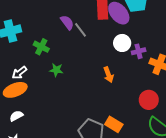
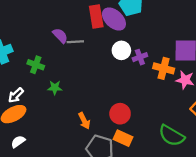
gray line: (81, 30) -> (75, 42), turned -49
orange arrow: (109, 75) -> (84, 121), moved
red circle: (149, 100) -> (120, 114), moved

